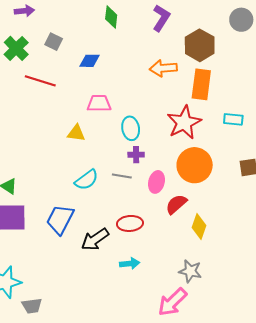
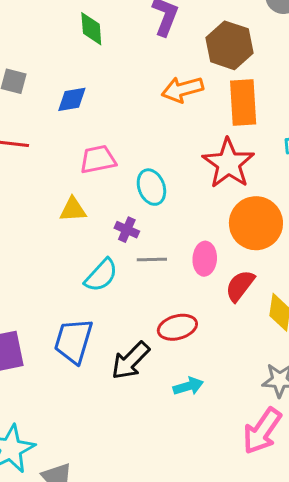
purple cross: (136, 155) -> (127, 230), moved, turned 35

